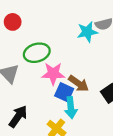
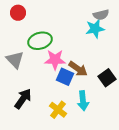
cyan star: (87, 32) -> (95, 29), moved
cyan arrow: (71, 108) -> (83, 101), moved

